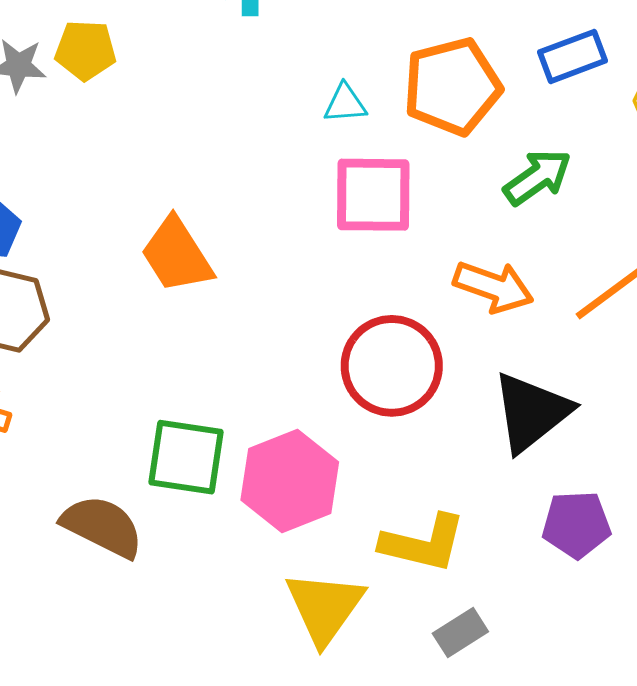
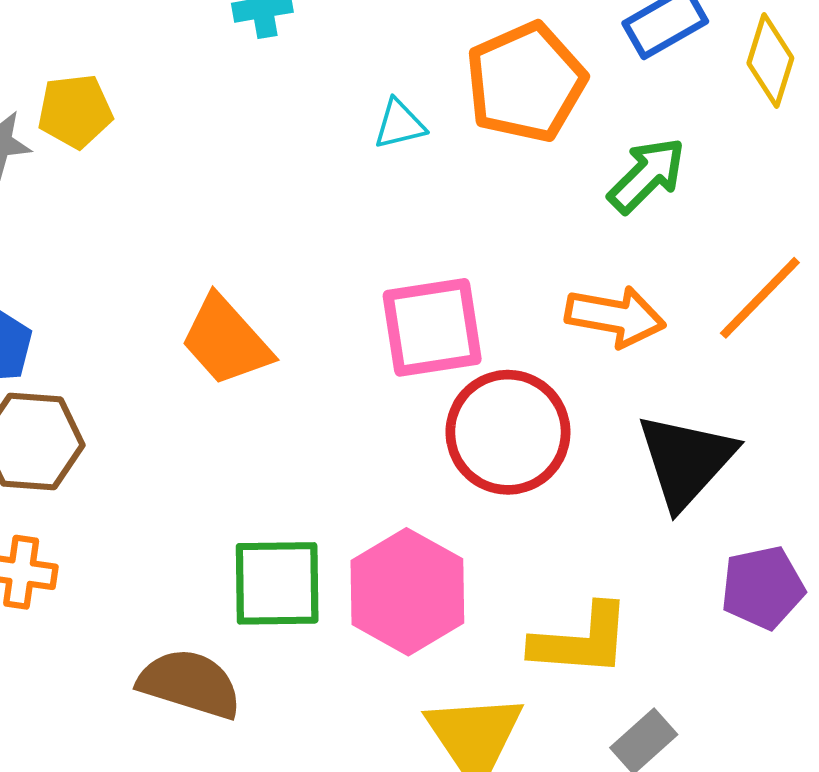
pink square: (373, 195) -> (432, 327), moved

